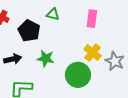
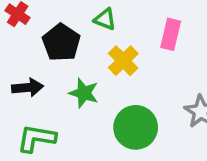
yellow cross: (93, 53) -> (123, 61), moved

